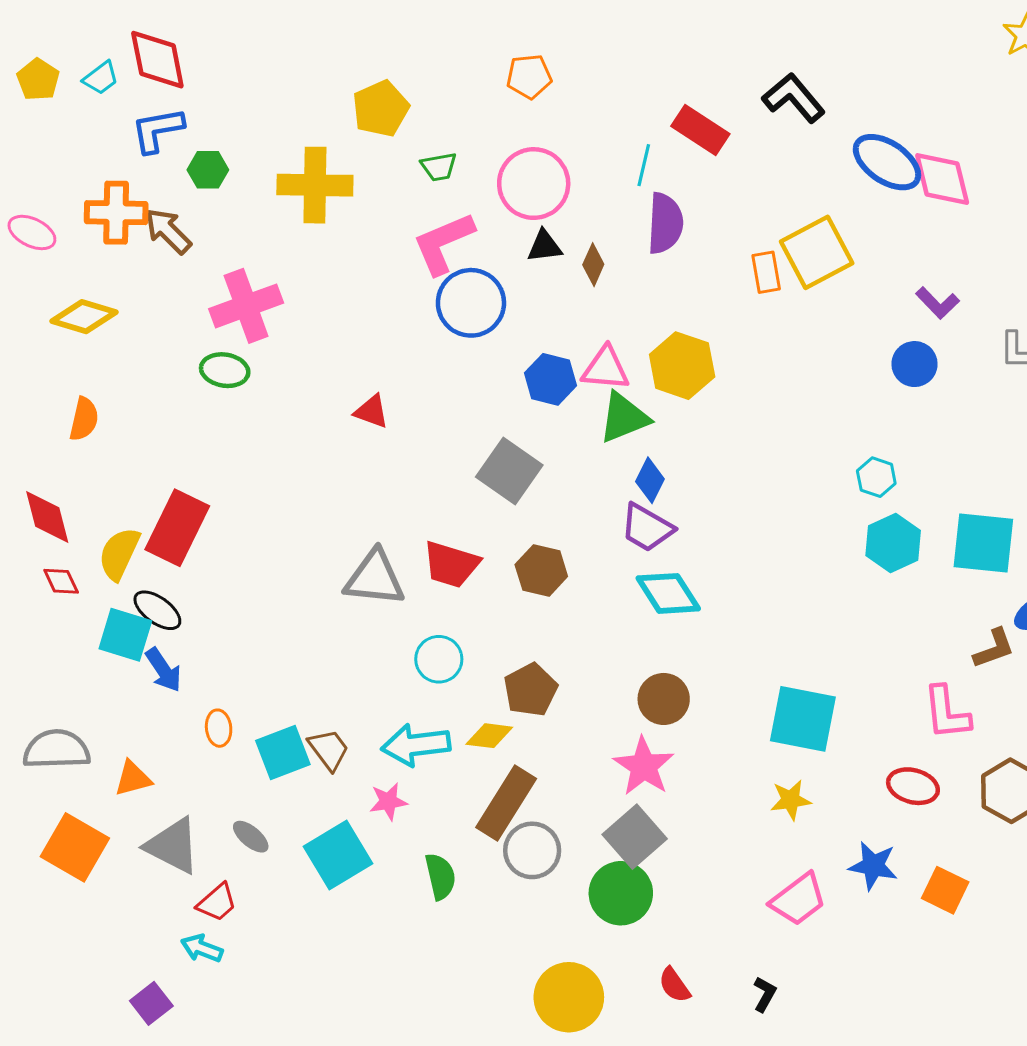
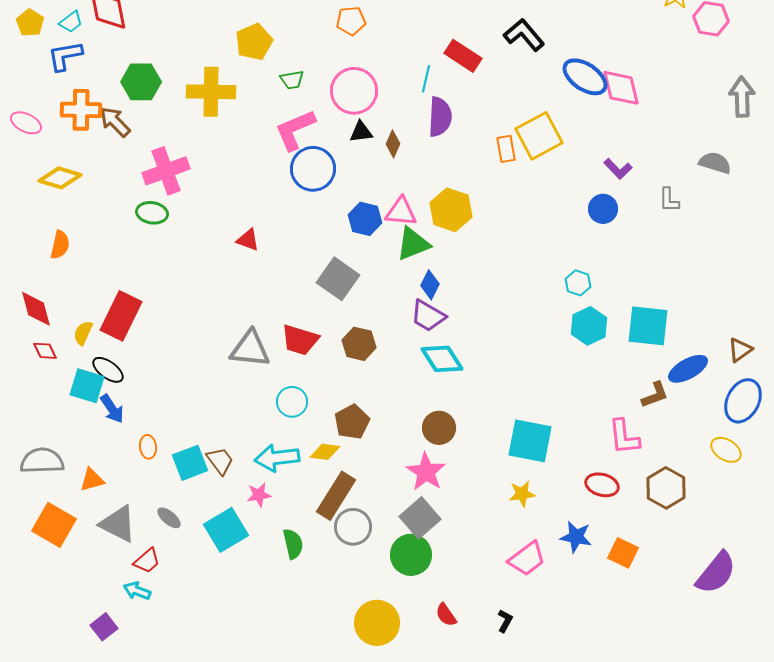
blue L-shape: (157, 130) -> (65, 56), moved
green hexagon: (208, 170) -> (141, 82), size x1.5
yellow semicircle: (119, 554) -> (83, 333), size x0.7

